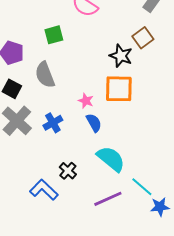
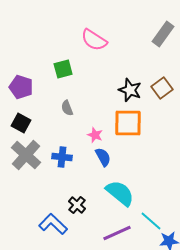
brown square: (143, 38) -> (162, 88), moved
gray semicircle: (45, 75) -> (67, 108), moved, size x0.6
blue cross: (53, 123) -> (62, 157), turned 36

